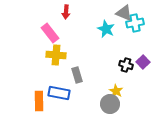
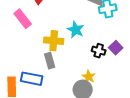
cyan star: (106, 29) -> (76, 30), moved
yellow cross: (56, 55) -> (54, 41), moved

